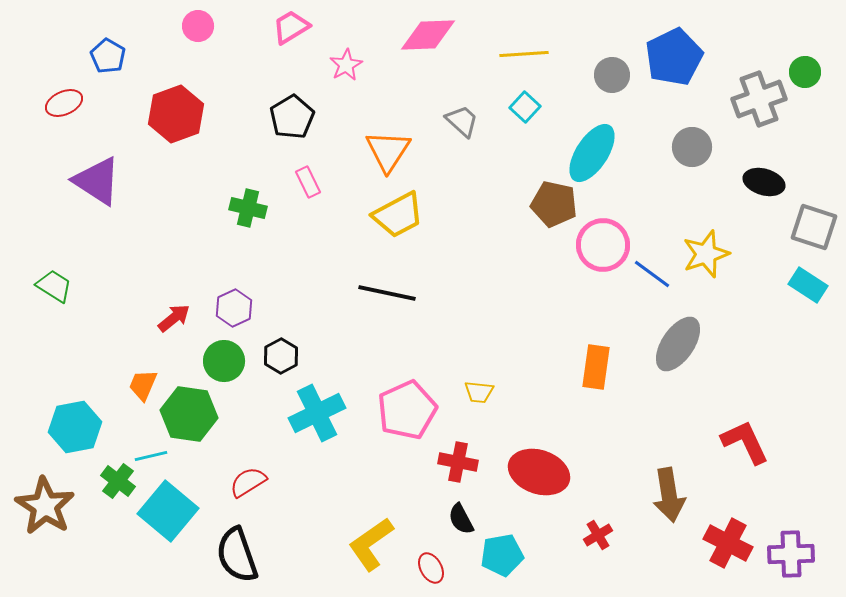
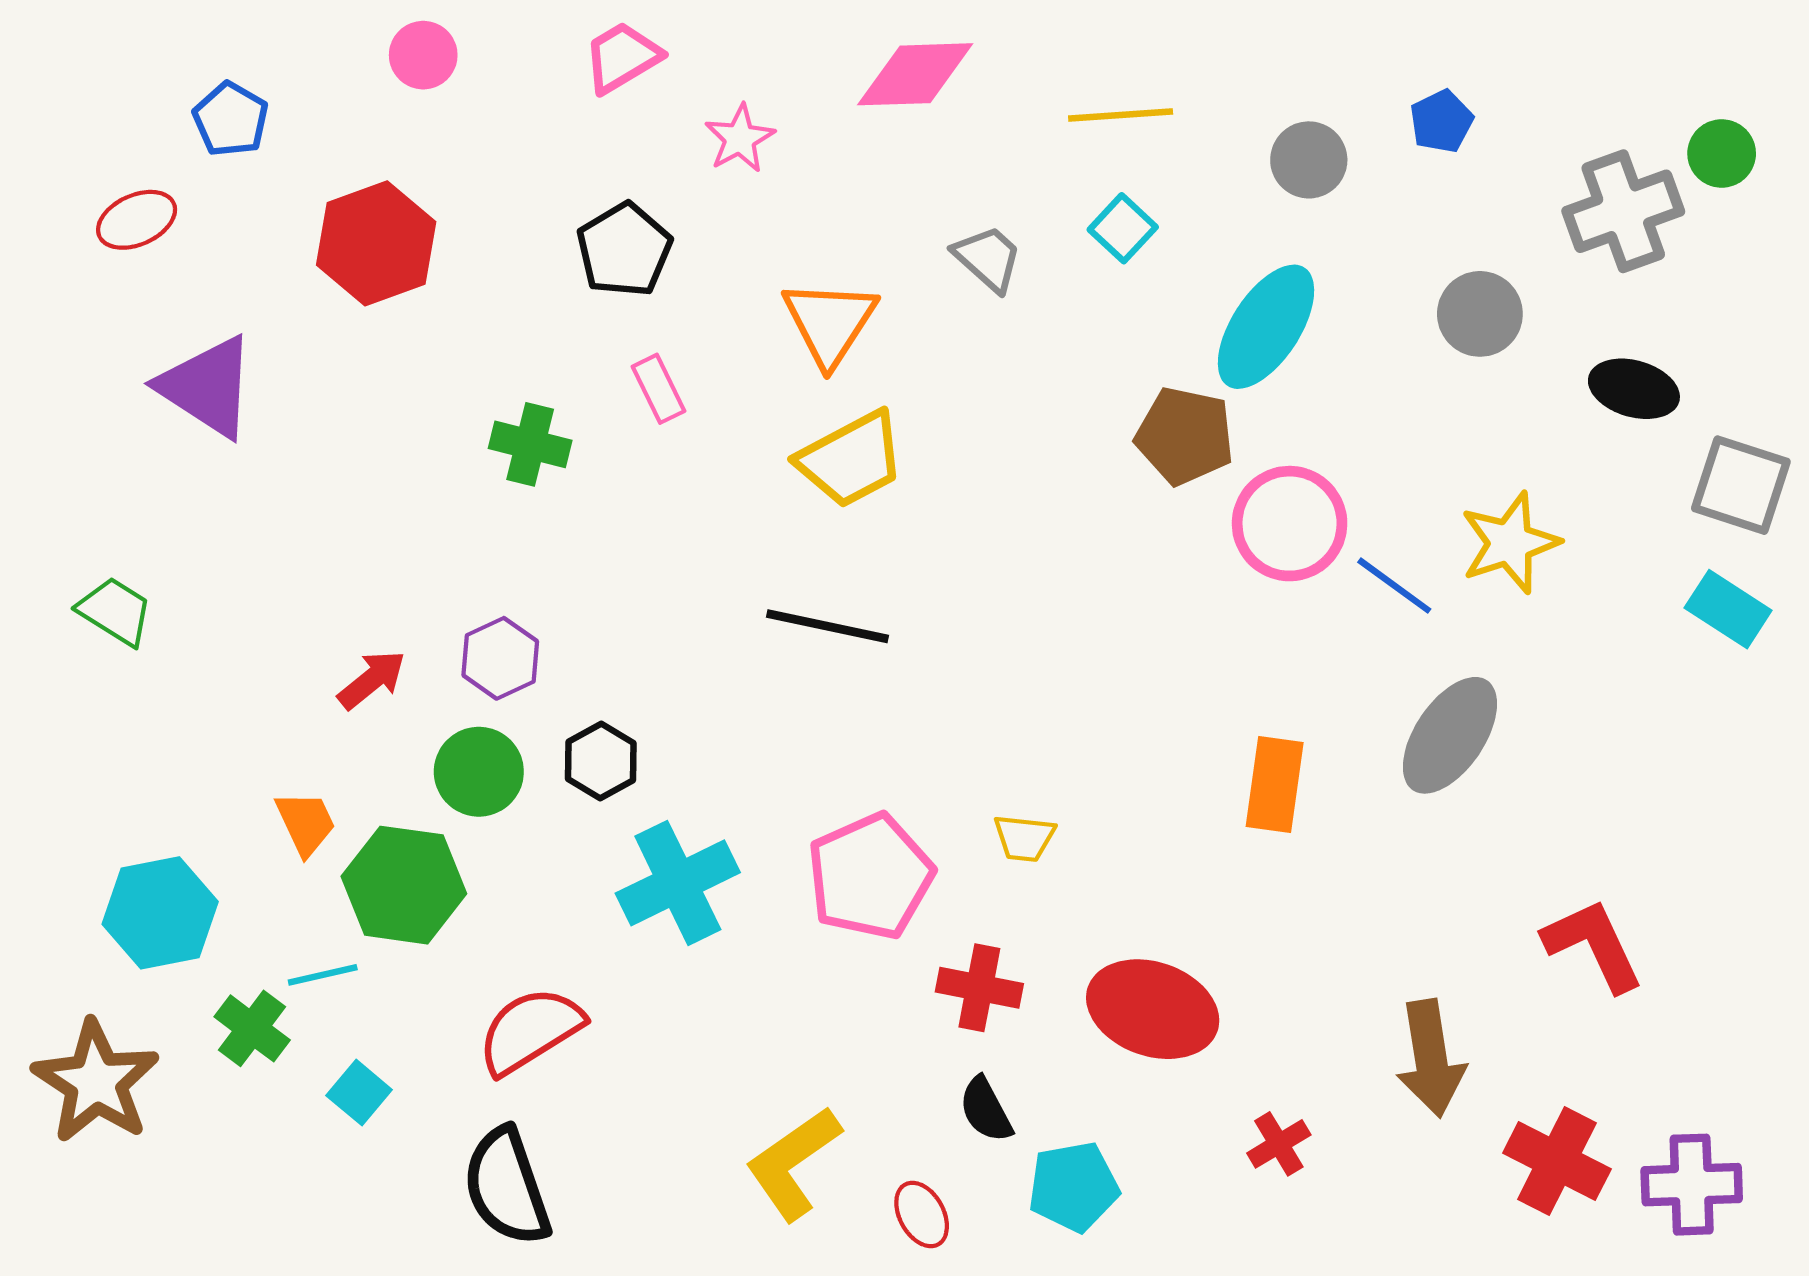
blue pentagon: (674, 57) -> (1441, 121), size x0.5
orange trapezoid: (143, 385) -> (306, 823), turned 132
red semicircle: (248, 482) -> (530, 1031), size x1.4
cyan square: (168, 511) -> (359, 1093), size x0.5

